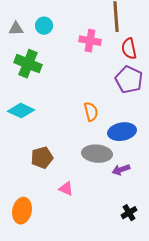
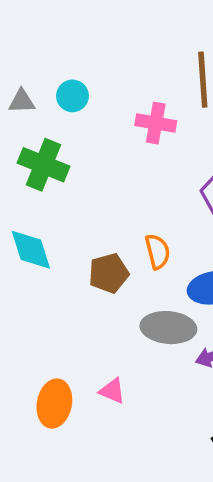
cyan diamond: (21, 111) -> (31, 250), turned 48
brown pentagon: (42, 158) -> (109, 273), moved
orange ellipse: (22, 211) -> (54, 404), moved

